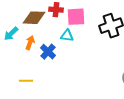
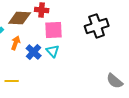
pink square: (76, 17) -> (54, 30), moved
cyan triangle: (67, 36) -> (53, 51), moved, turned 40

